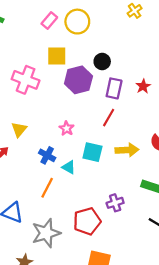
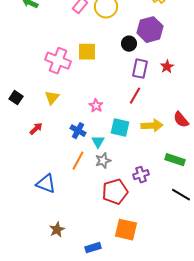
yellow square: (57, 56) -> (87, 52), moved
purple hexagon: (78, 80) -> (150, 30), moved
yellow triangle: (19, 129) -> (52, 98), moved
cyan triangle: (69, 167) -> (98, 142), turned 32
gray star: (46, 233) -> (103, 161), moved, size x0.6

